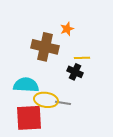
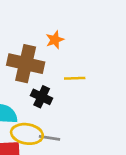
black cross: (75, 72) -> (42, 97), moved

